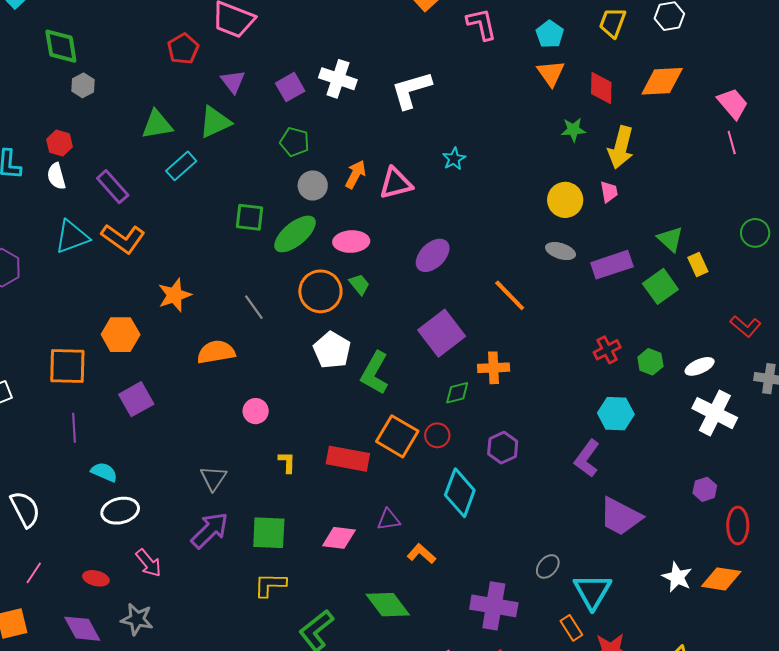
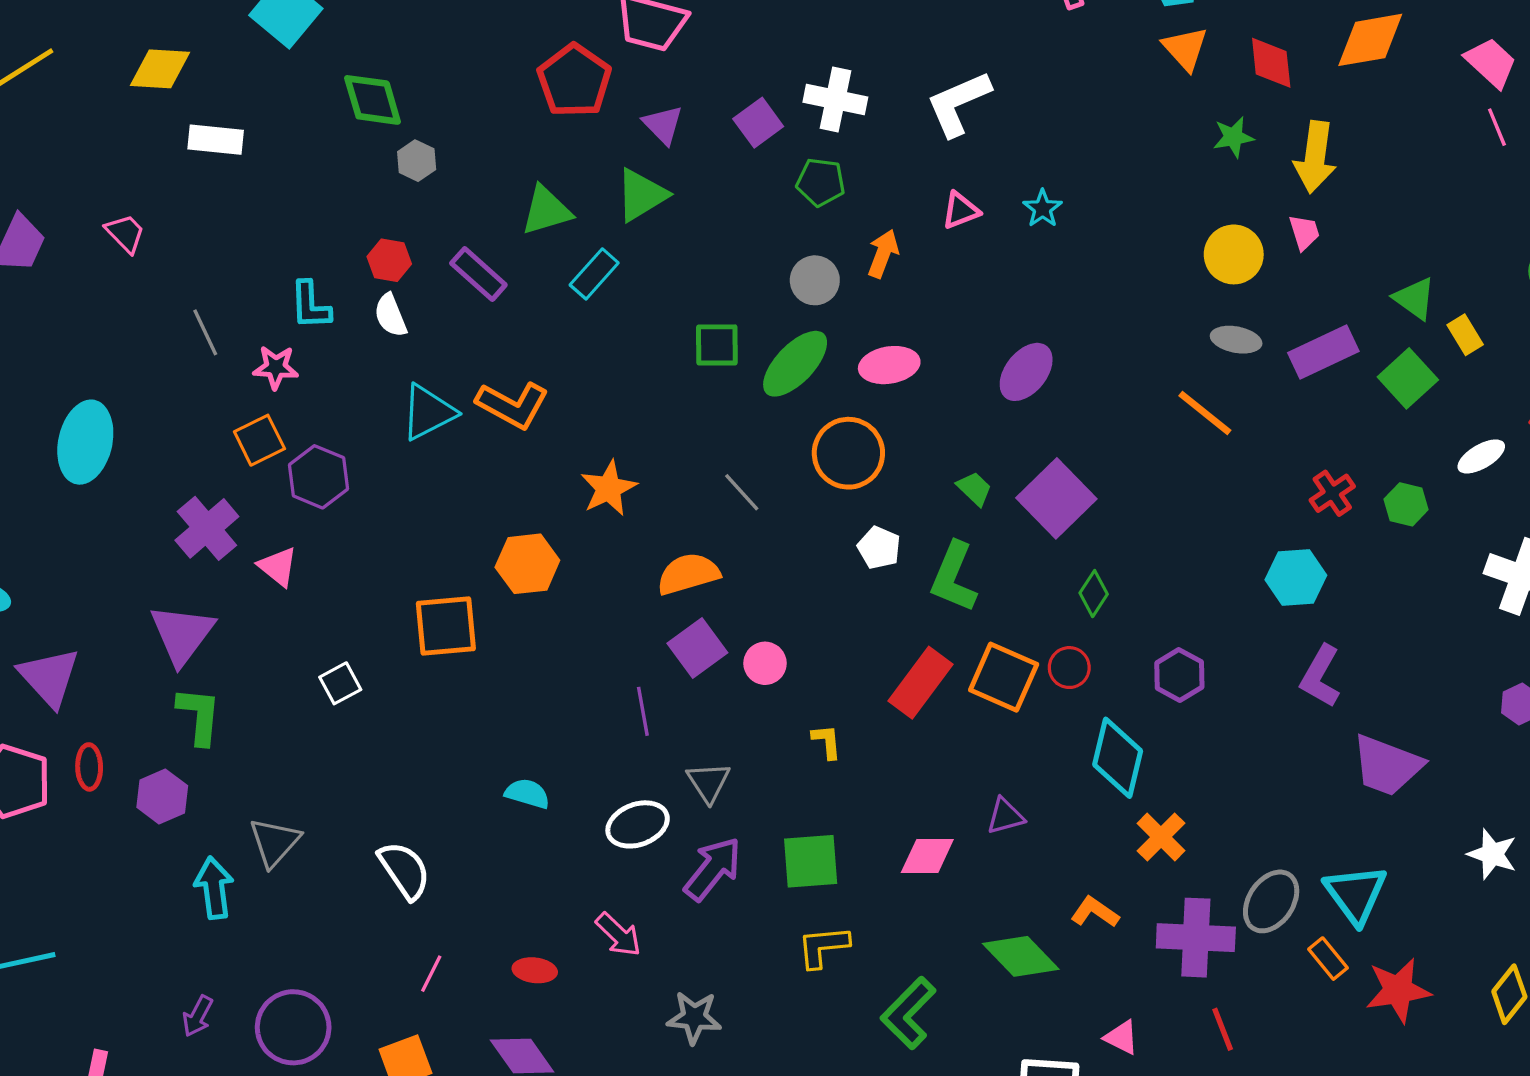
red pentagon: (183, 49) -> (574, 81), size x1.4
green pentagon: (295, 142) -> (821, 182), moved
pink triangle: (396, 183) -> (961, 210), moved, size x0.7
purple rectangle: (113, 187) -> (478, 274), moved
green trapezoid: (359, 284) -> (974, 489), moved
orange line: (510, 295) -> (1205, 413), moved
white pentagon: (332, 350) -> (879, 548), size x0.7
white ellipse: (700, 366) -> (1481, 456), moved
orange cross: (494, 368) -> (1161, 837), moved, turned -36
green diamond: (457, 393) -> (1094, 594), turned -36
purple square: (136, 399) -> (697, 648), moved
cyan hexagon: (616, 414) -> (1296, 577), moved
purple line: (74, 428) -> (643, 711), moved
red rectangle: (348, 459) -> (920, 683), moved, turned -57
white ellipse: (120, 511) -> (638, 824), moved
orange L-shape: (421, 554) -> (1095, 912), moved
gray ellipse: (548, 566) -> (1271, 901), moved, size x1.5
gray star: (137, 619) -> (694, 1017), moved

